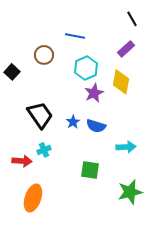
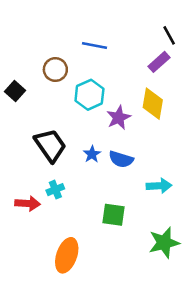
black line: (132, 19) -> (169, 35), moved
cyan hexagon: (86, 68) -> (89, 95), moved
orange ellipse: (33, 198) -> (67, 255), moved

